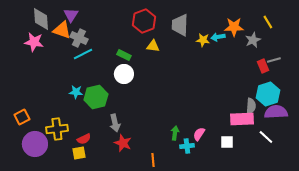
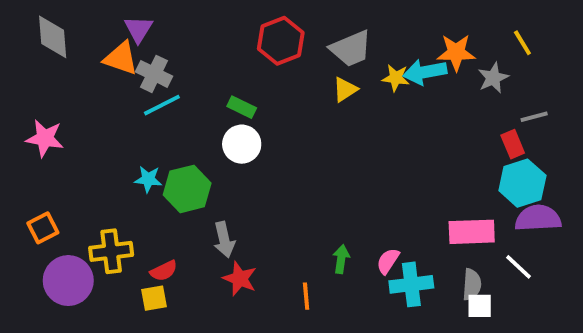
gray diamond: (41, 19) -> (53, 37), moved
gray trapezoid: (180, 25) -> (351, 49), turned -115
cyan arrow: (218, 37) -> (425, 72), size x1.5
pink star: (34, 42) -> (45, 138), moved
yellow triangle: (153, 46) -> (345, 90), moved, turned -40
red rectangle: (263, 66) -> (513, 144), moved
gray semicircle: (251, 106) -> (472, 284), moved
white square: (227, 142) -> (480, 306), moved
cyan cross: (187, 146) -> (411, 284), moved, size x1.5
orange line: (153, 160) -> (306, 296), moved

